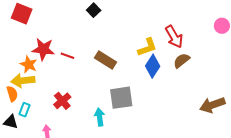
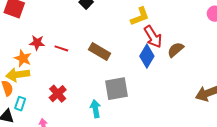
red arrow: (174, 37) -> (153, 37), moved
yellow L-shape: (147, 47) -> (140, 16), moved
red star: (43, 49) -> (37, 43), size x0.7

